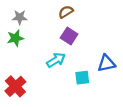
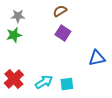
cyan arrow: (56, 60) -> (44, 82), moved
cyan square: (82, 78) -> (67, 84), moved

